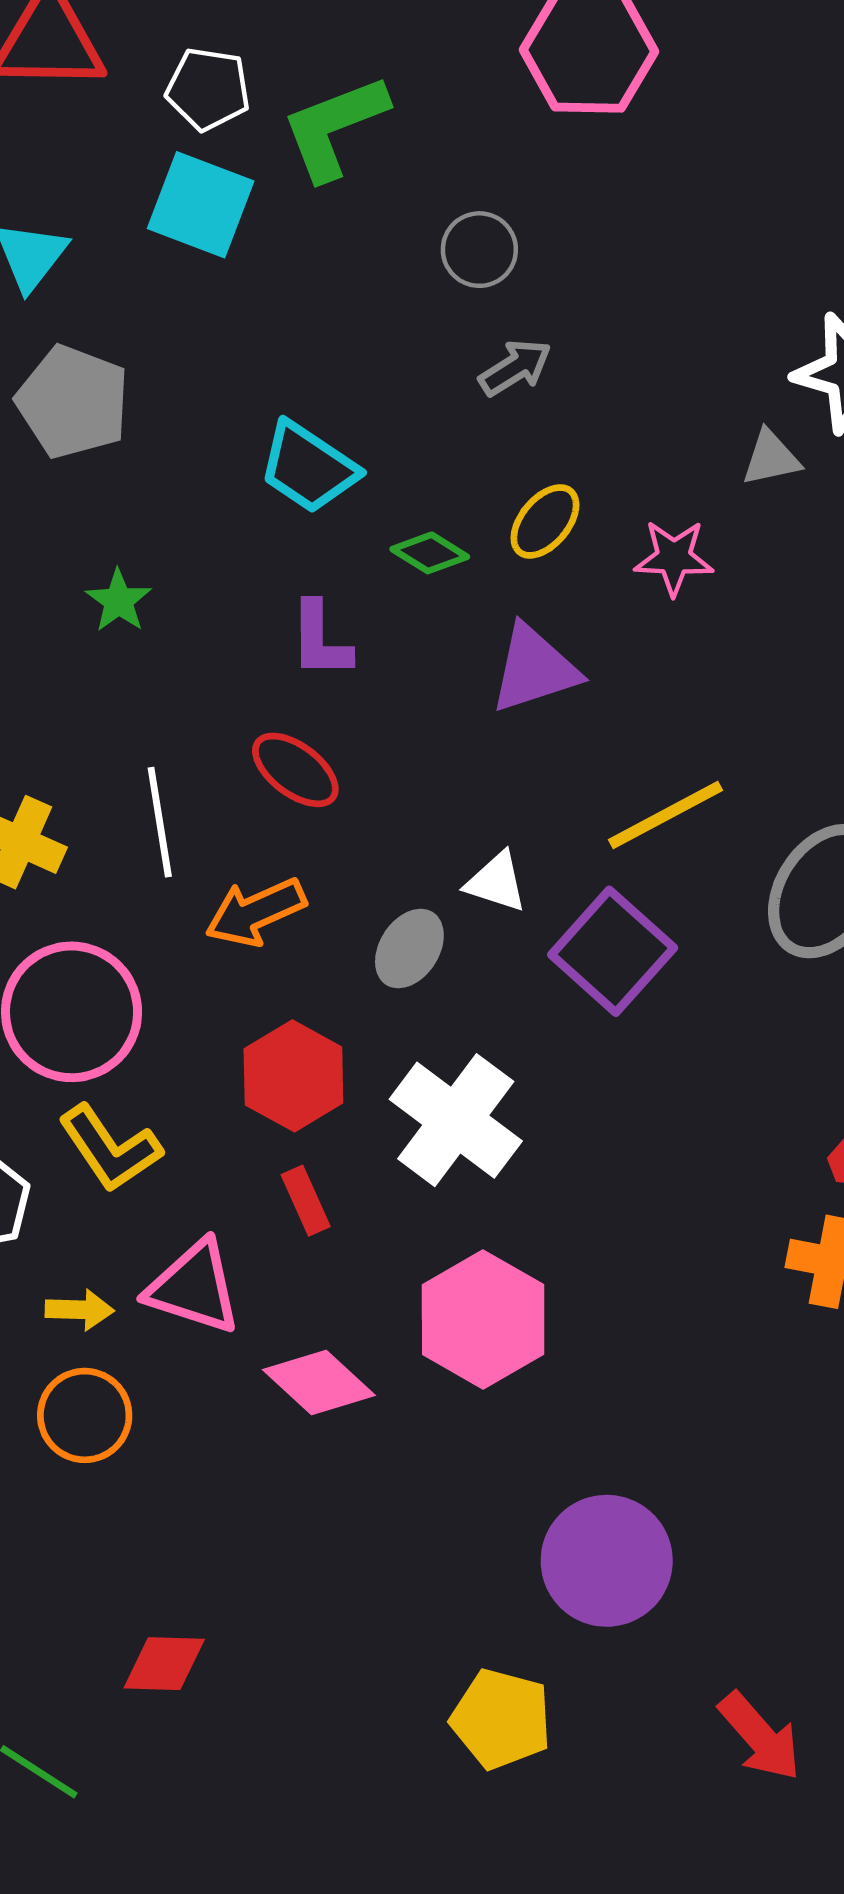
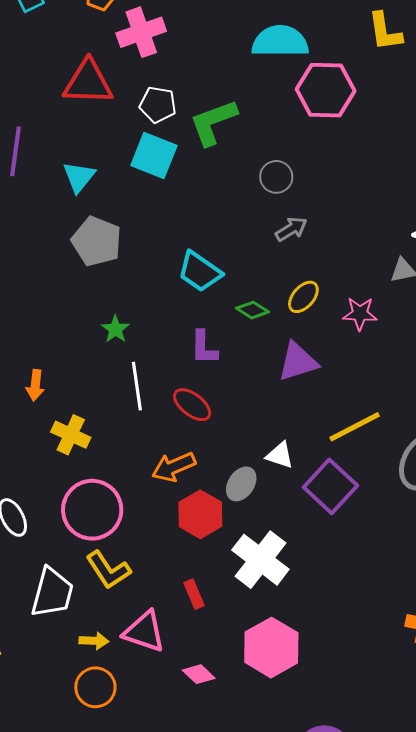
white line: (160, 822) -> (137, 386), moved
red hexagon: (293, 1076) -> (200, 514), moved
pink diamond: (319, 1383) -> (199, 674), size x0.7

